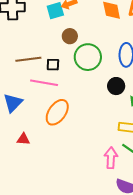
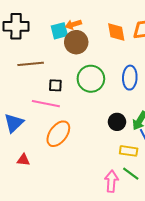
brown circle: (70, 36) -> (76, 42), moved, size x1.5
brown line: (28, 59) -> (31, 64), moved
black circle: (116, 86) -> (117, 122), moved

